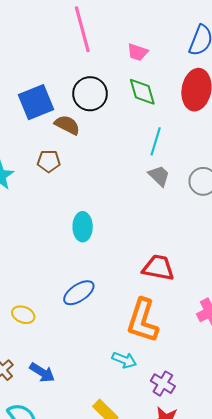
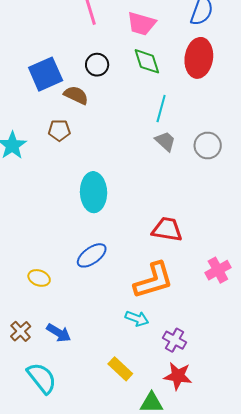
pink trapezoid: (138, 52) -> (141, 24), size x1.4
black circle: (90, 94) -> (97, 65), size x0.7
cyan ellipse: (83, 227) -> (94, 192), size x1.4
orange L-shape: (143, 321) -> (153, 280), turned -123

